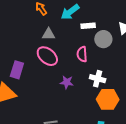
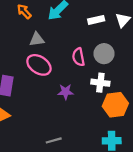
white rectangle: (88, 26) -> (96, 20), moved
gray circle: (103, 39) -> (104, 54), moved

